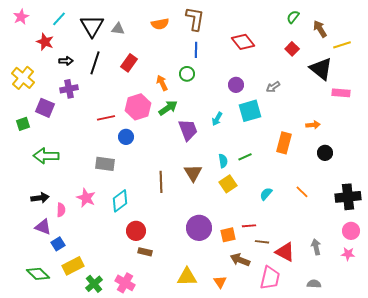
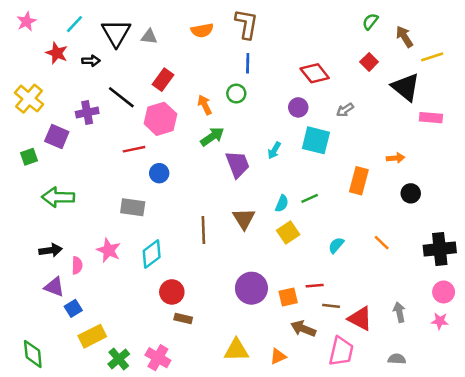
red diamond: (243, 42) -> (315, 73), moved
black arrow: (66, 61) -> (91, 61), moved
black line: (95, 63) -> (121, 97), moved, turned -70
pink hexagon: (138, 107) -> (160, 119), moved
cyan square: (250, 111) -> (316, 140), turned 30
cyan semicircle: (223, 161) -> (282, 203), turned 32
green diamond: (38, 274) -> (33, 354), moved, turned 40
orange triangle: (220, 282) -> (278, 356), turned 40

